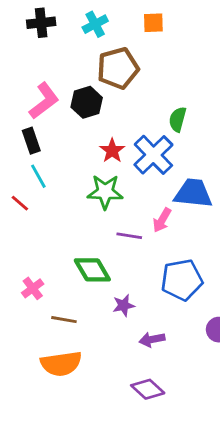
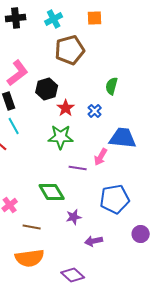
black hexagon: (87, 102) -> (47, 89), moved
blue cross: (153, 155) -> (95, 111), size x0.5
purple diamond: (148, 389) -> (73, 275), moved

